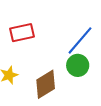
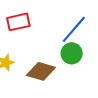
brown diamond: (46, 84) -> (41, 71), turned 48

